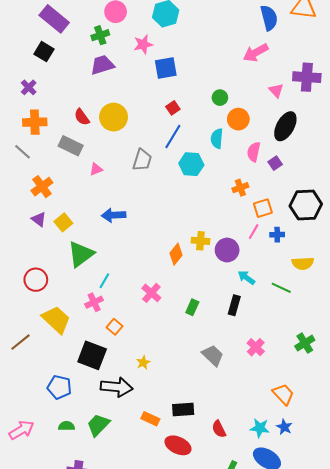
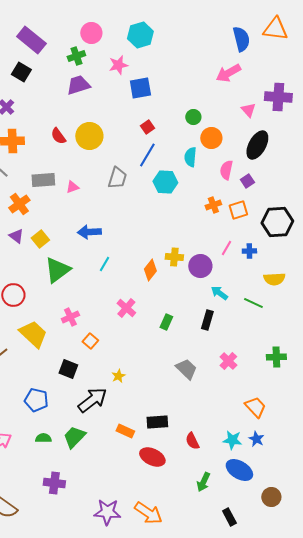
gray rectangle: (71, 146) -> (43, 180), moved, turned -30
orange square: (263, 208) -> (238, 210), moved
cyan line: (104, 281) -> (104, 264), moved
green cross: (305, 343) -> (276, 357), turned 30
black square: (92, 355) -> (68, 369), size x0.7
black arrow: (117, 387) -> (92, 400), turned -44

